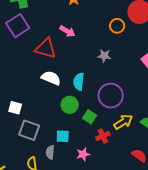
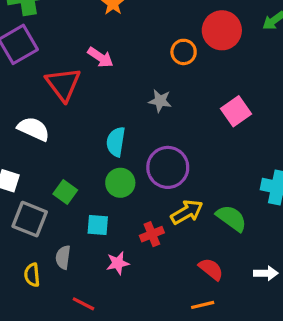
red triangle: (46, 48) -> (63, 84), turned 35
white semicircle: (51, 78) -> (34, 129), moved
green circle: (70, 105) -> (120, 183), moved
green square: (90, 117) -> (65, 192), moved
cyan square: (63, 136) -> (98, 225), moved

